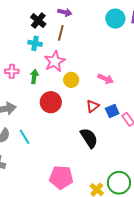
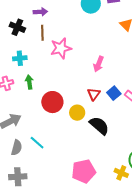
cyan cross: (35, 43) -> (20, 58), moved
pink star: (55, 61) -> (61, 48), moved, turned 30
pink arrow: (106, 79) -> (98, 64), turned 105
yellow circle: (71, 80) -> (77, 113), moved

